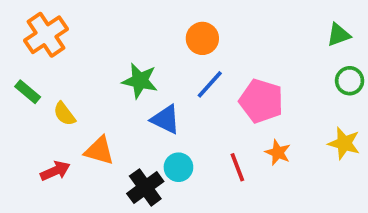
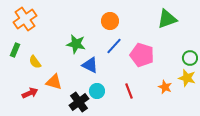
green triangle: (339, 35) -> (167, 19), moved, size x1.5
green circle: (350, 81) -> (190, 58), moved
green rectangle: (28, 92) -> (15, 50), turned 72
orange star: (278, 152) -> (165, 87), moved

